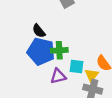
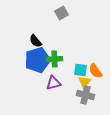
blue pentagon: (41, 51) -> (37, 60), turned -30
cyan square: (77, 67) -> (80, 70), moved

